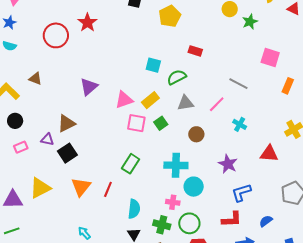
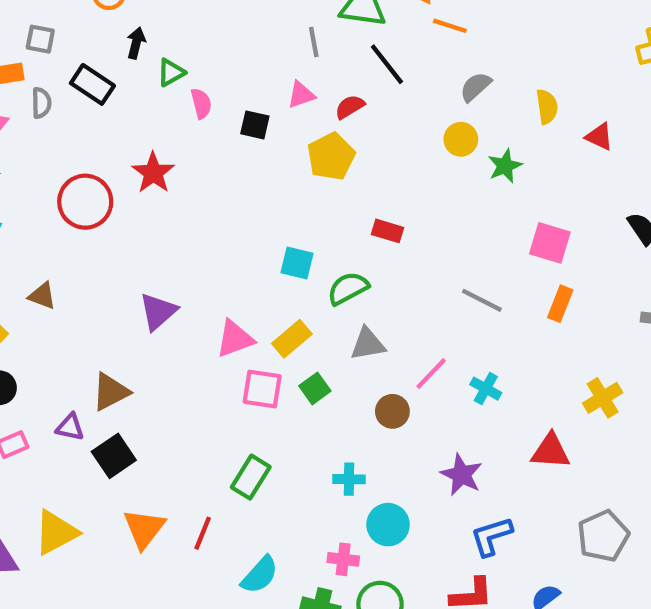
orange rectangle: (288, 86) -> (560, 304), moved
pink line: (217, 104) -> (431, 374), moved
cyan cross: (176, 165) -> (349, 479), size x0.6
cyan semicircle: (134, 209) -> (260, 575), turned 36

